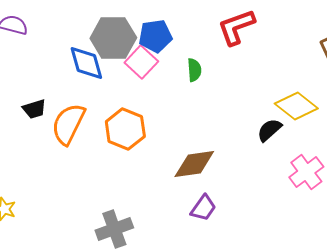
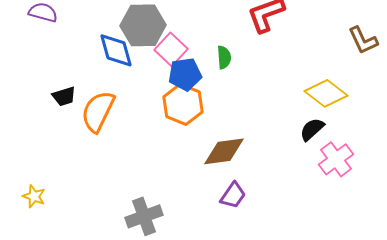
blue pentagon: (155, 36) -> (185, 74), moved
orange hexagon: (125, 129) -> (183, 104), moved
black semicircle: (269, 130) -> (312, 129), moved

